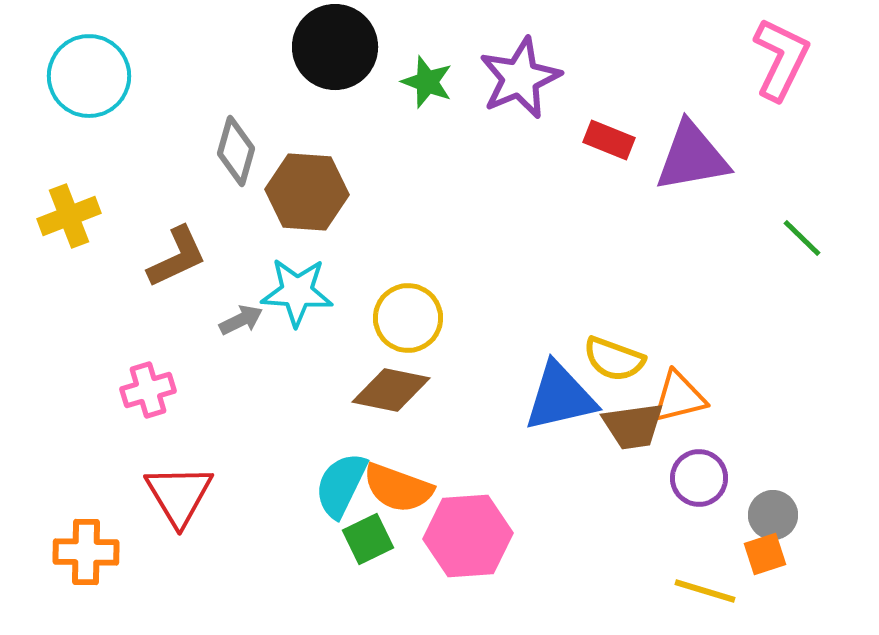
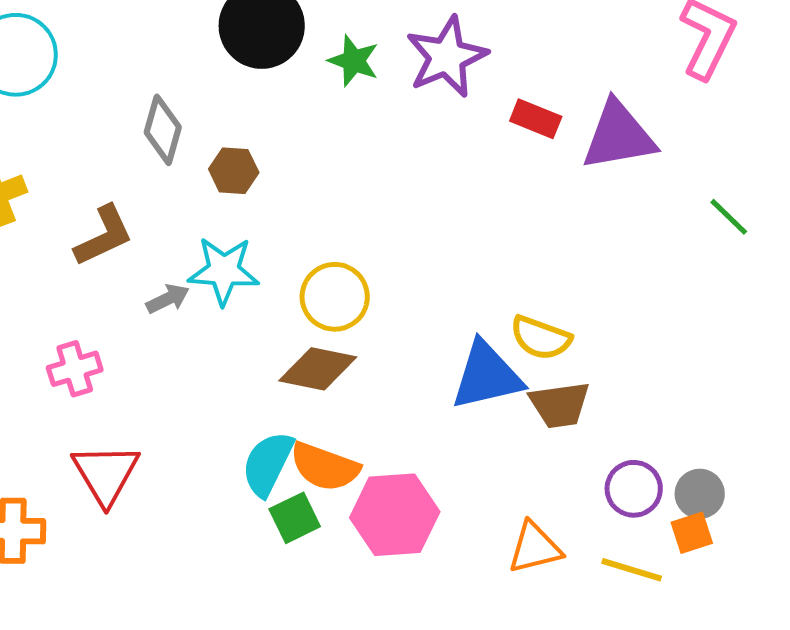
brown hexagon: (307, 192) -> (234, 171), size x0.6
orange triangle: (679, 397) -> (535, 548), moved
purple circle: (699, 478) -> (634, 489), moved

